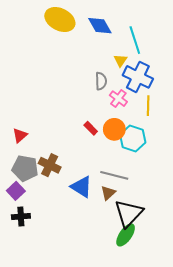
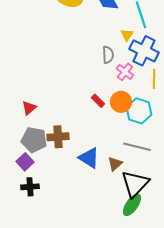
brown cross: (50, 165) -> (58, 137), turned -30
gray line: (114, 175) -> (137, 147), moved

